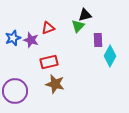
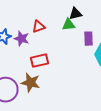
green triangle: (78, 26) -> (68, 25), turned 40
brown star: (55, 84) -> (30, 83), moved

